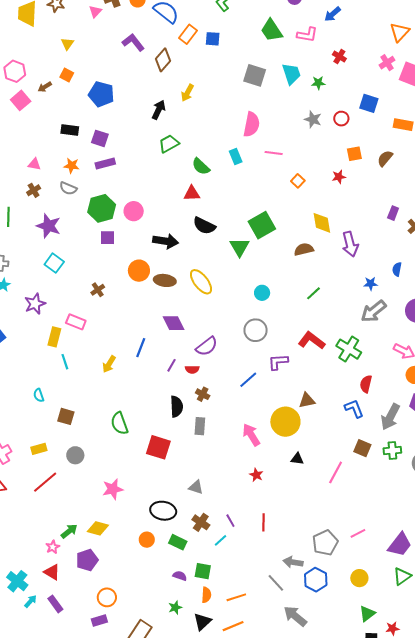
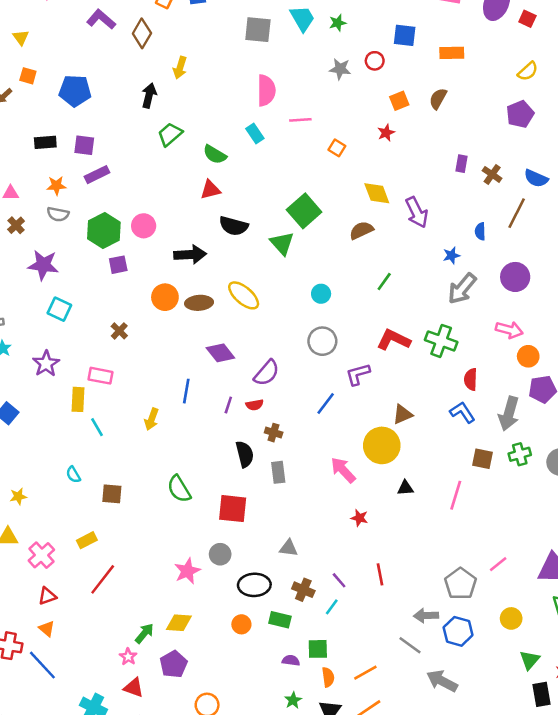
gray circle: (75, 455) -> (220, 554), moved

